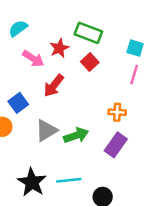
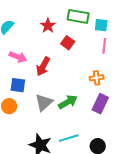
green rectangle: (88, 33) -> (78, 16), moved
red star: (59, 48) -> (48, 26), moved
pink arrow: (33, 59) -> (18, 57), moved
blue square: (18, 103) -> (18, 85), turned -35

